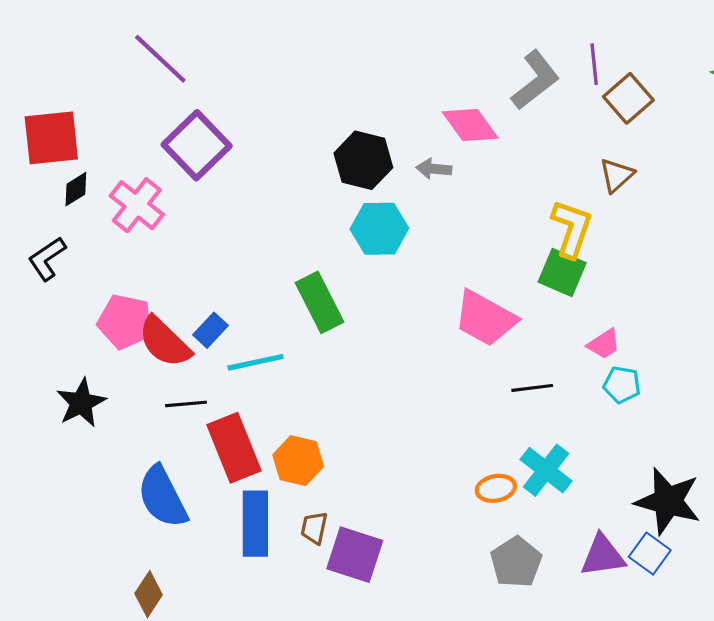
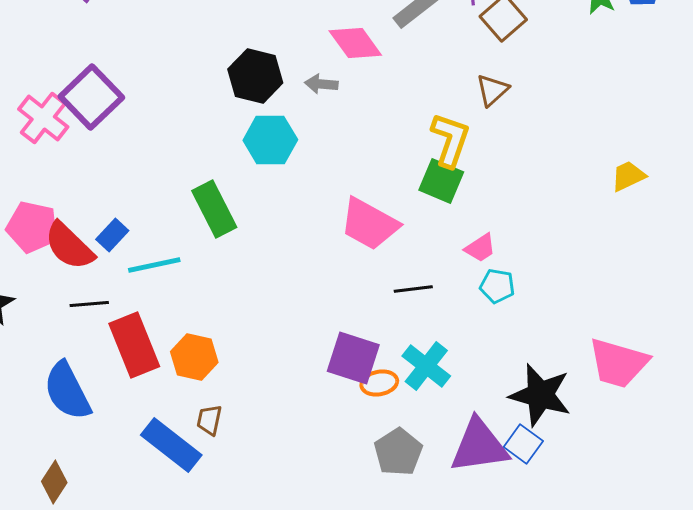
purple square: (197, 145) -> (91, 97), moved
blue rectangle: (255, 524) -> (171, 445), moved, turned -52
purple square: (355, 555) -> (353, 358), moved
purple triangle: (603, 556) -> (479, 446), size x1.4

